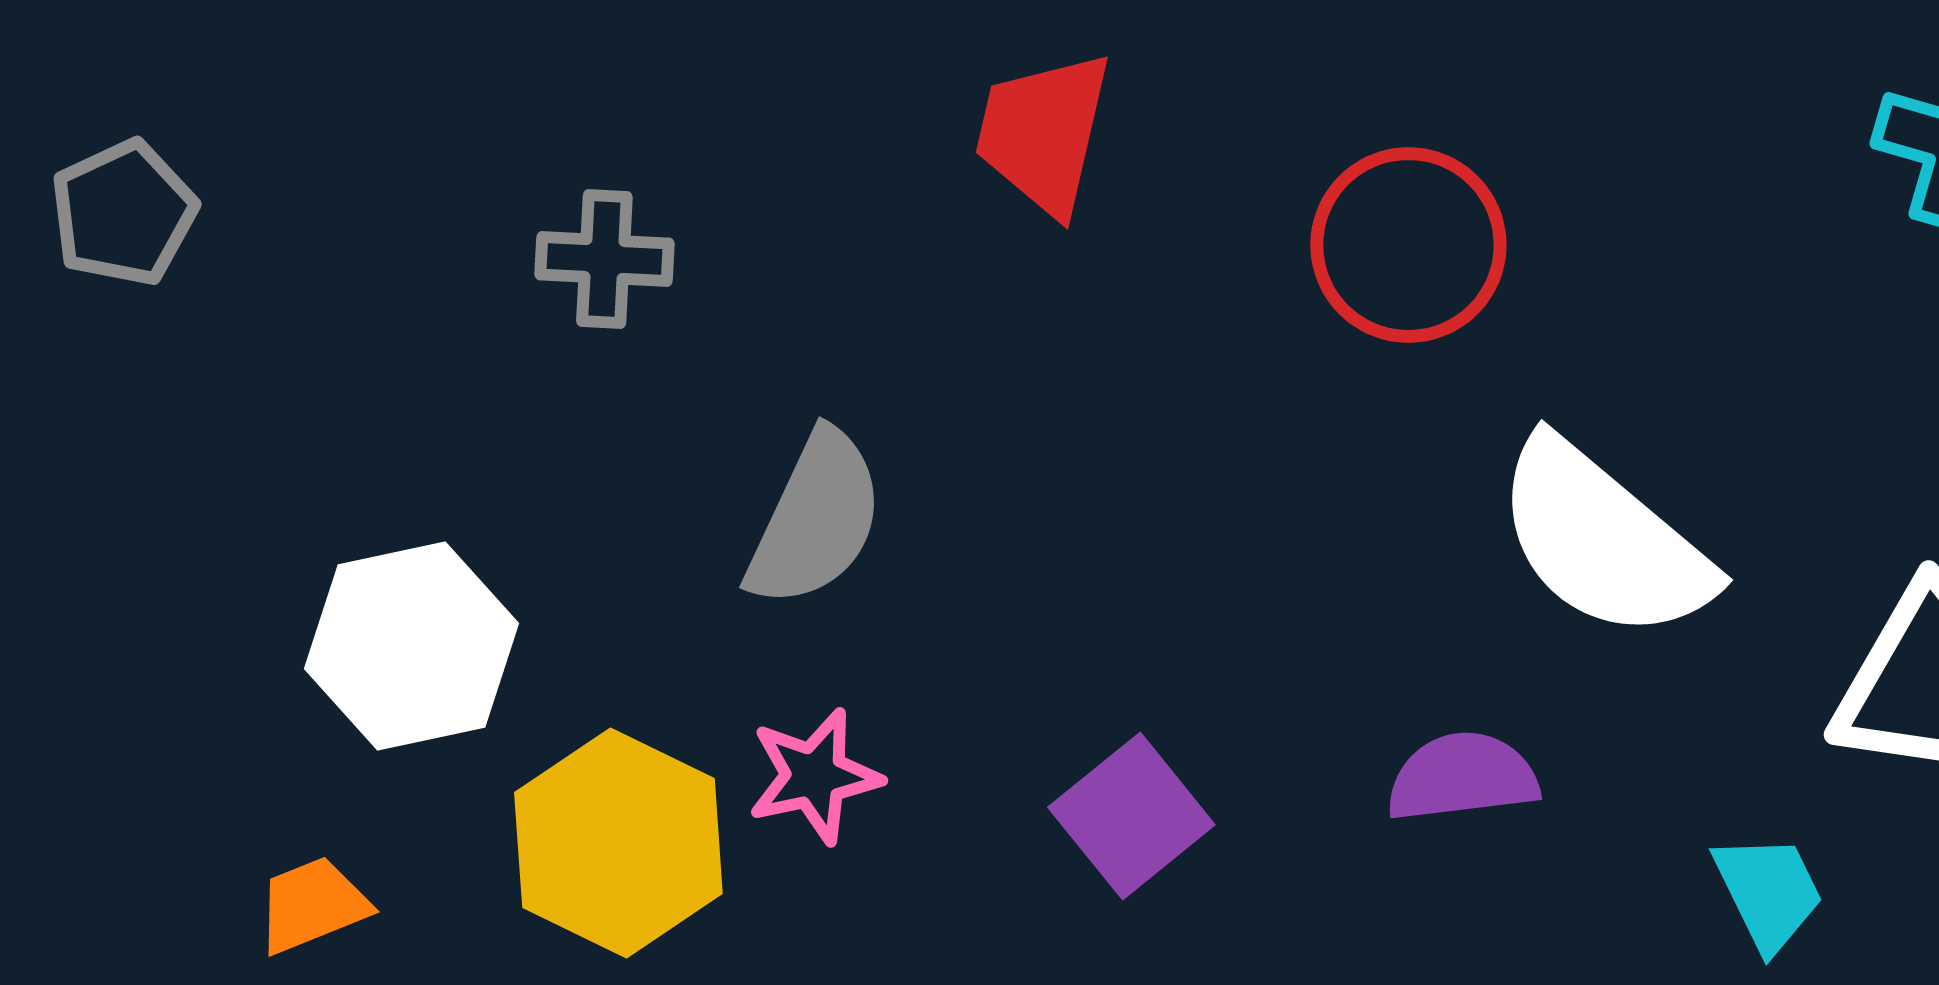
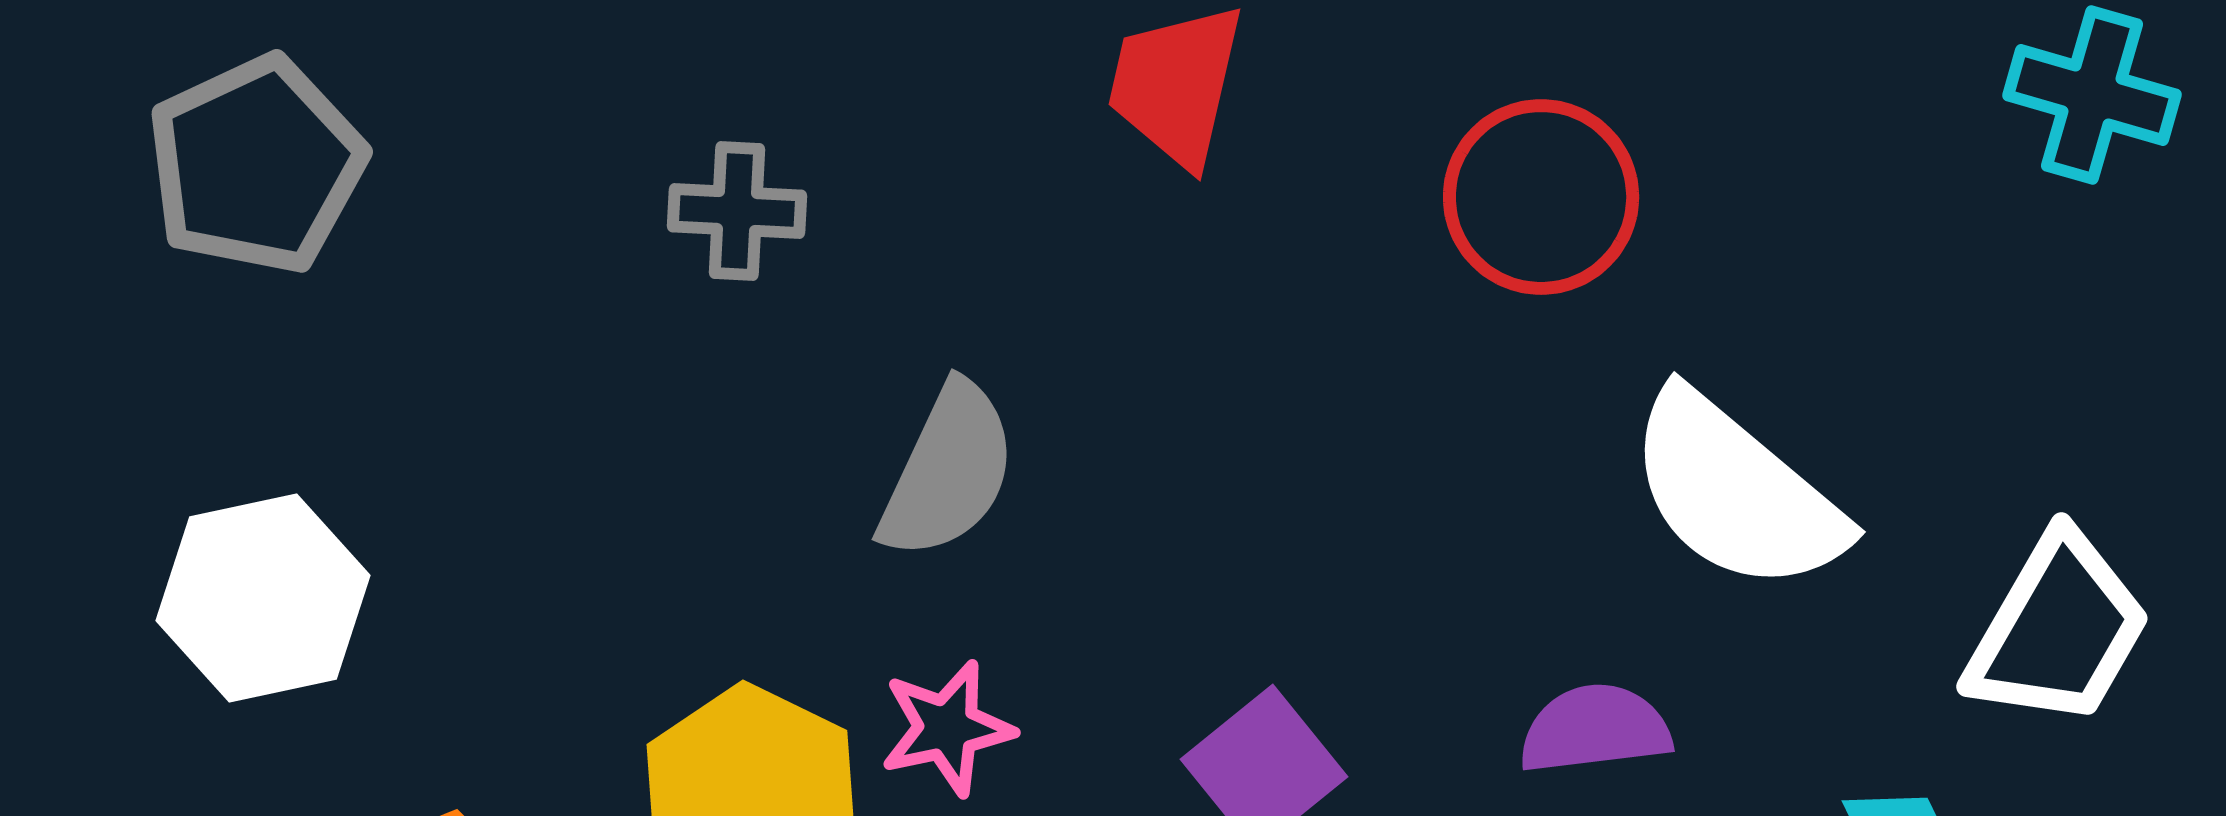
gray pentagon: (123, 213) -> (256, 165), size x1.5
white hexagon: (411, 646) -> (263, 598), moved

